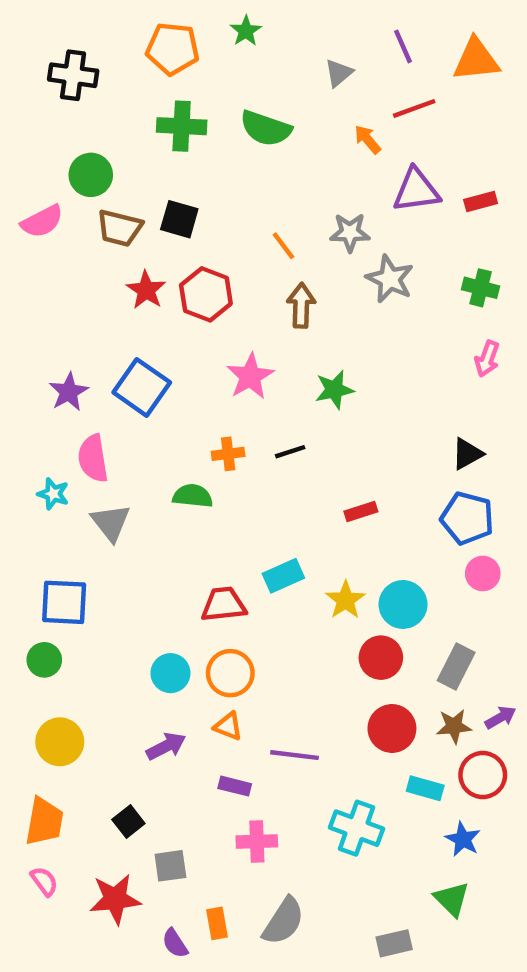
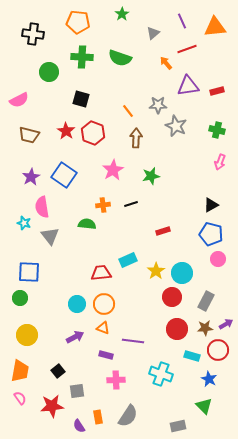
green star: (246, 31) -> (122, 14), moved
green circle: (91, 175) -> (49, 72), moved
brown trapezoid: (120, 228) -> (29, 135), moved

